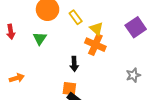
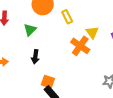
yellow triangle: (96, 29) -> (92, 32), moved
black arrow: (74, 64) -> (35, 57), moved

